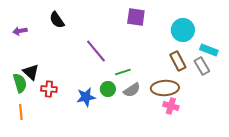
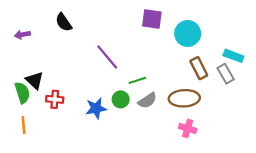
cyan circle: (183, 30) -> (188, 34), moved
pink cross: (171, 106) -> (188, 128), moved

